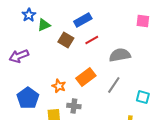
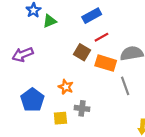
brown square: (66, 40) -> (82, 52), moved
orange rectangle: (86, 77) -> (106, 63), moved, turned 54
gray line: (114, 85) -> (125, 86), turned -54

